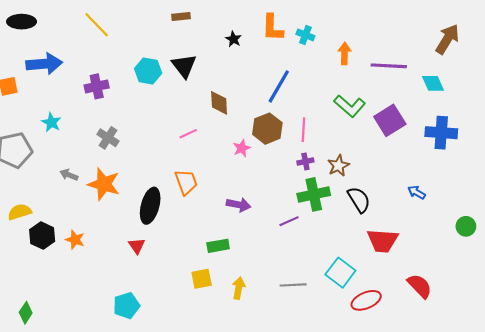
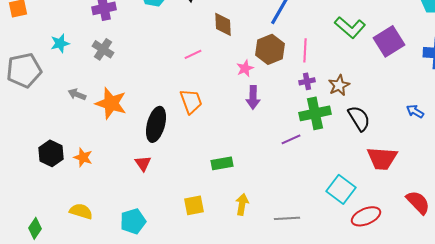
cyan star: (51, 122) -> (60, 43), turned 30
gray cross: (108, 138) -> (103, 49), moved
purple arrow: (239, 205) -> (253, 97), moved, turned 80
yellow semicircle: (19, 212) -> (81, 211), moved, turned 35
yellow square: (202, 279) -> (194, 205), moved
gray line: (293, 285) -> (287, 218), moved

